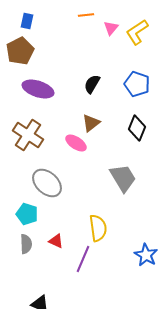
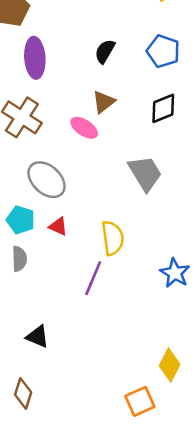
purple ellipse: (38, 89) -> (35, 58), turned 68
black diamond: (137, 128) -> (163, 108), turned 45
red triangle: (56, 241) -> (58, 226), moved

